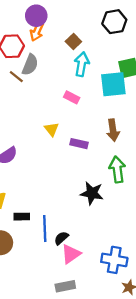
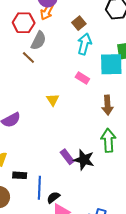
brown line: (16, 77) -> (28, 58), moved
pink rectangle: (72, 97) -> (82, 78), moved
purple rectangle: (79, 144) -> (67, 157), moved, turned 35

